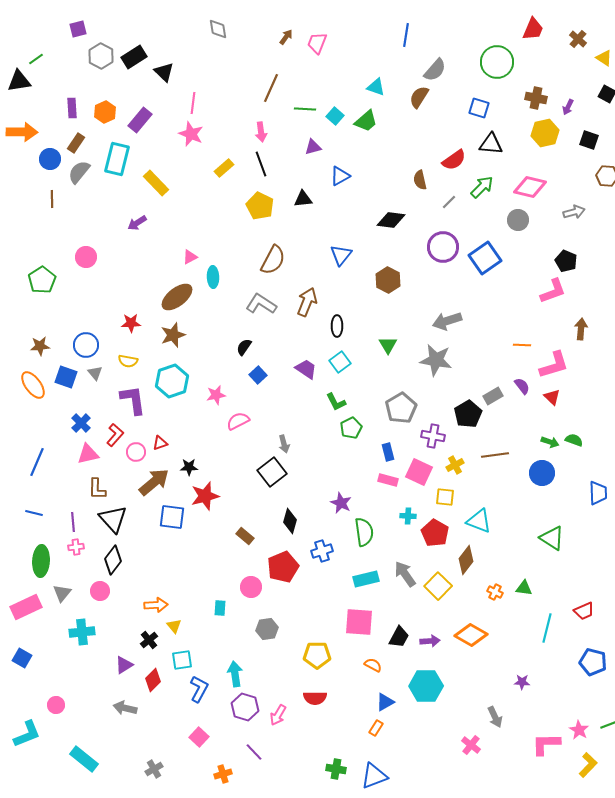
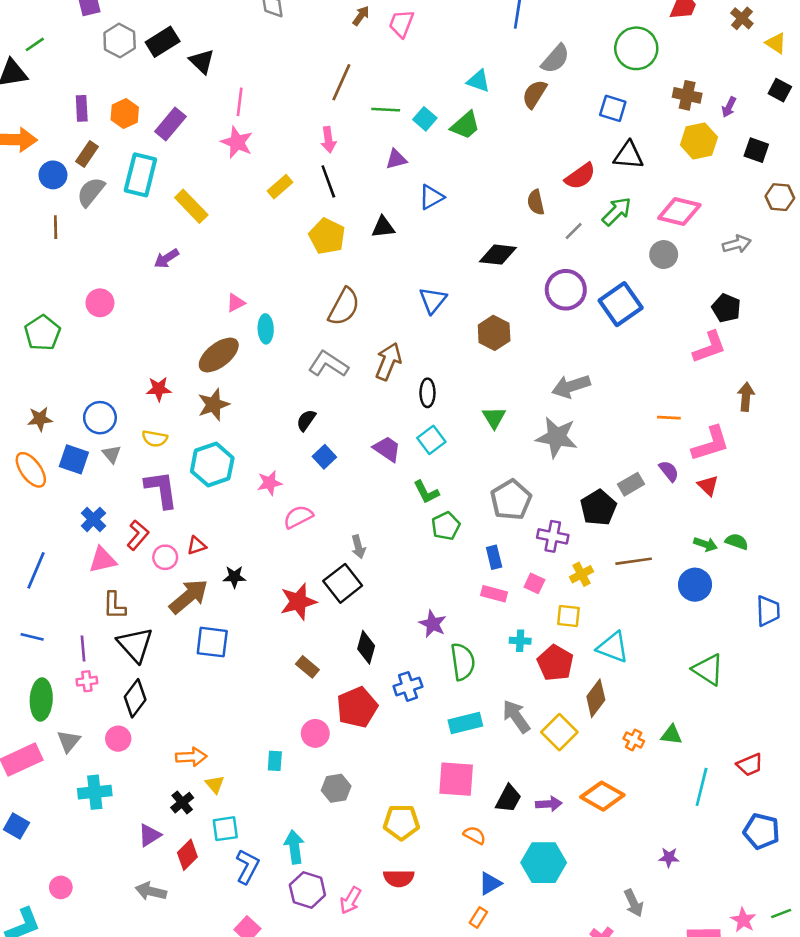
pink square: (419, 472) -> (534, 583), size x0.6
red star: (205, 496) -> (298, 602), moved

